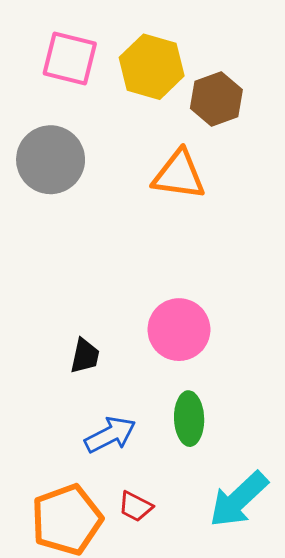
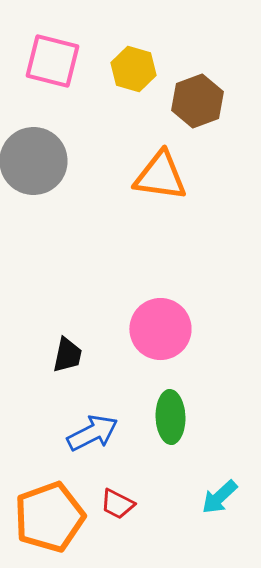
yellow hexagon: (152, 67) -> (133, 69), size x0.7
cyan arrow: (239, 499) -> (219, 497), size x0.6

